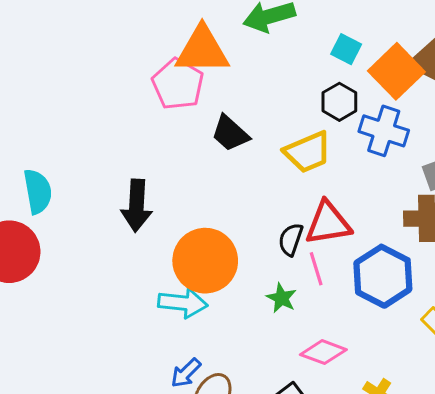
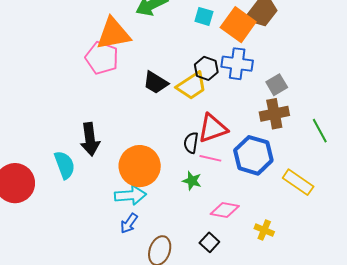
black hexagon: (339, 102) -> (206, 68), moved
black trapezoid: (230, 133) -> (156, 83), moved
cyan semicircle: (38, 191) -> (65, 165), moved
pink line: (316, 269) -> (210, 158), turned -50
blue arrow: (186, 373) -> (129, 223), moved

